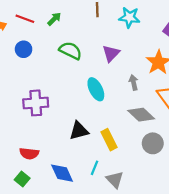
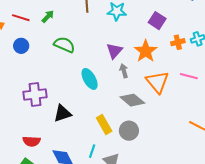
purple triangle: (111, 53) -> (114, 51), moved
black triangle: (79, 131) -> (62, 113), moved
gray circle: (153, 143) -> (129, 131), moved

